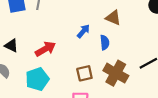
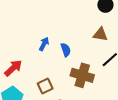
brown triangle: (113, 18) -> (100, 34), moved
brown square: (84, 73) -> (45, 86), moved

